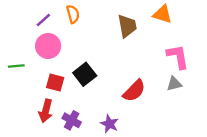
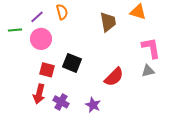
green line: (16, 66) -> (15, 30), moved
black square: (85, 74) -> (72, 63), turned -30

